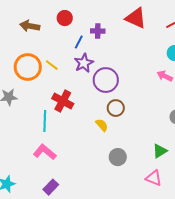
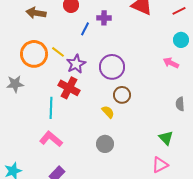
purple star: (84, 63) -> (76, 64), moved
green triangle: (160, 151) -> (166, 138), turned -42
gray circle: (118, 157) -> (105, 144), moved
pink triangle: (154, 178) -> (160, 165), turned -48

